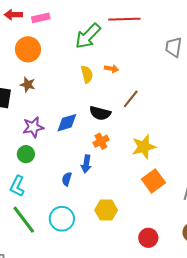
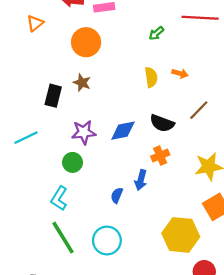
green arrow: (88, 36) -> (156, 33), size x0.5
yellow hexagon: (106, 210) -> (181, 235), moved, size x1.4

